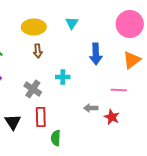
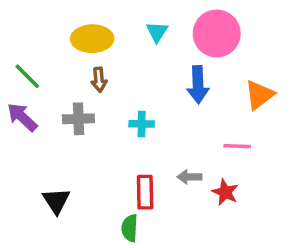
pink circle: (130, 24) -> (217, 34), moved
gray cross: (33, 89) -> (78, 119), moved, turned -36
red rectangle: (41, 117) -> (145, 192), moved

